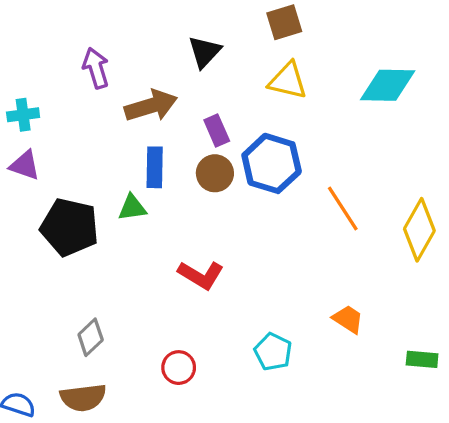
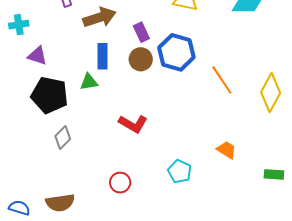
purple triangle: (25, 165) -> (37, 56), moved
gray diamond: (91, 337) -> (63, 137), moved

